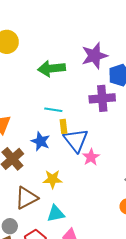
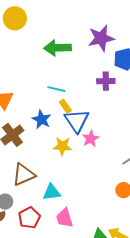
purple cross: (102, 98) -> (106, 81), size x0.7
yellow rectangle: (63, 126) -> (65, 106), turned -32
yellow star: (53, 179) -> (62, 146), moved

